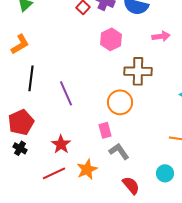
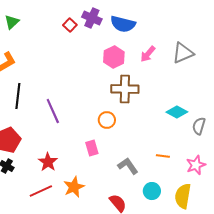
pink arrow: (161, 36) -> (148, 54), turned 138
pink hexagon: (111, 39) -> (114, 57), moved
orange circle: (120, 102) -> (107, 120), size x0.7
gray L-shape: (119, 151) -> (128, 166), moved

